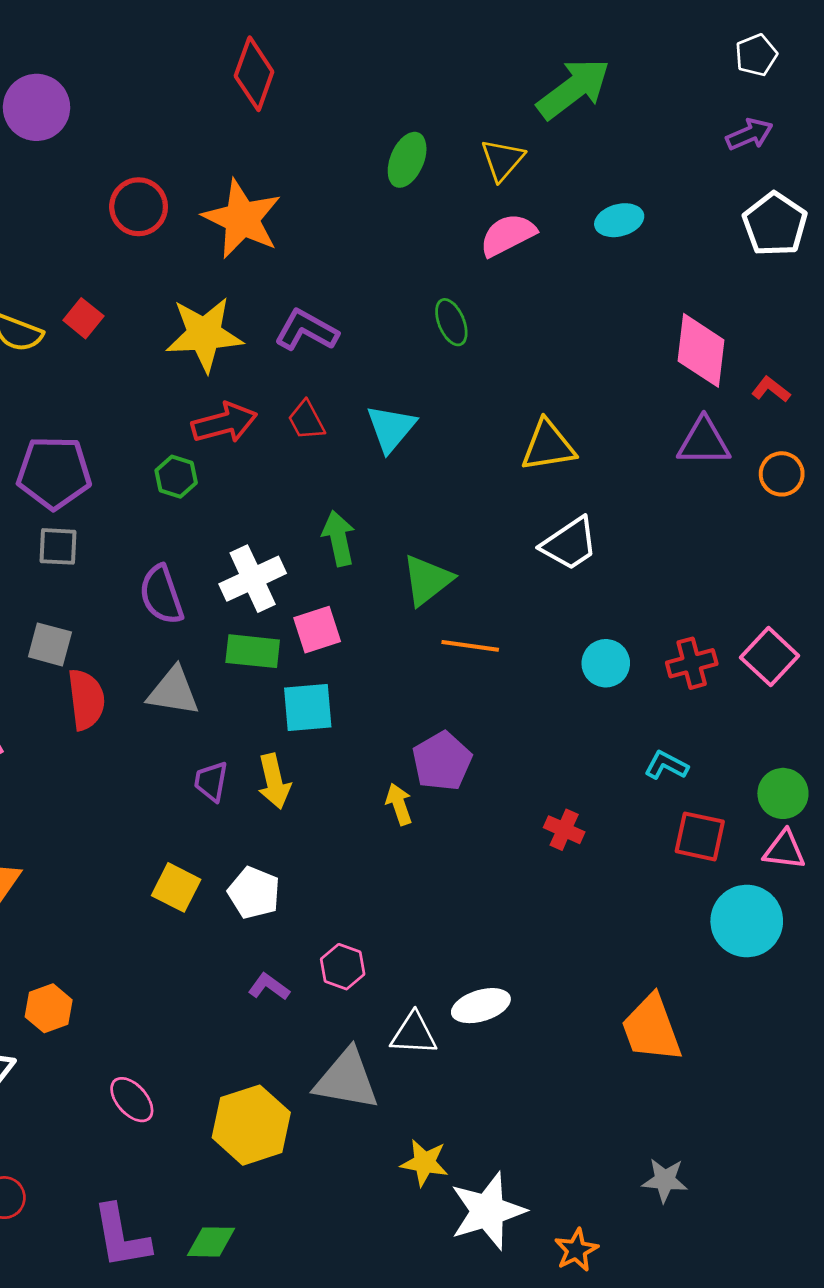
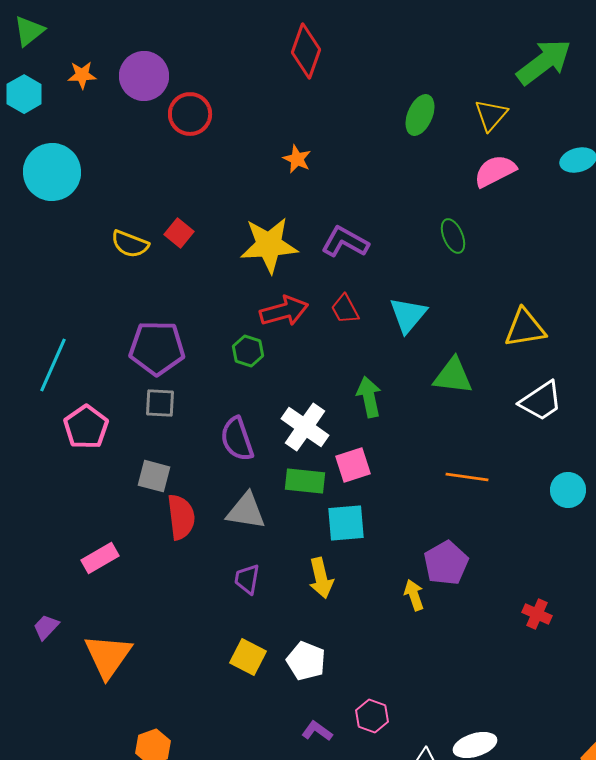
red circle: (139, 207) -> (190, 114), moved
orange star: (242, 219) -> (297, 159), size x0.5
white cross: (253, 579) -> (305, 427), turned -30
green triangle: (427, 580) -> (453, 376), moved, turned 45
purple trapezoid: (211, 781) -> (247, 579), moved

